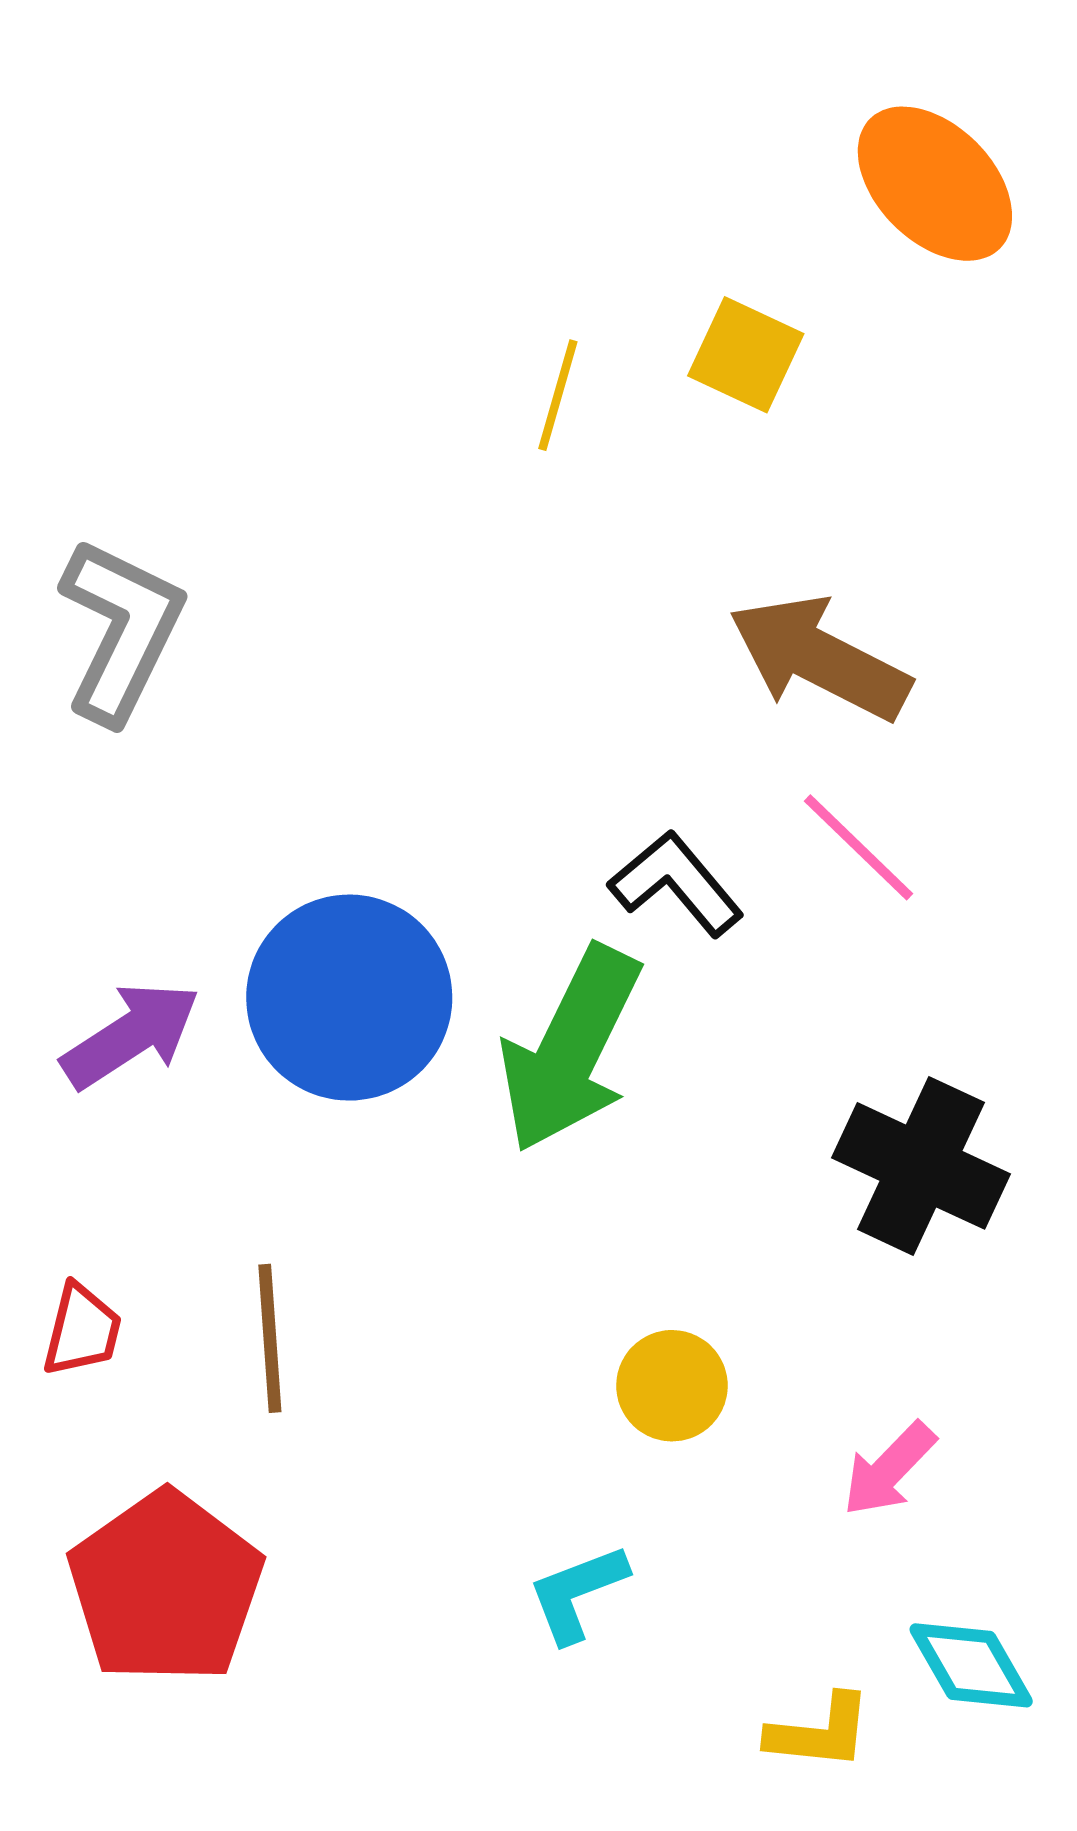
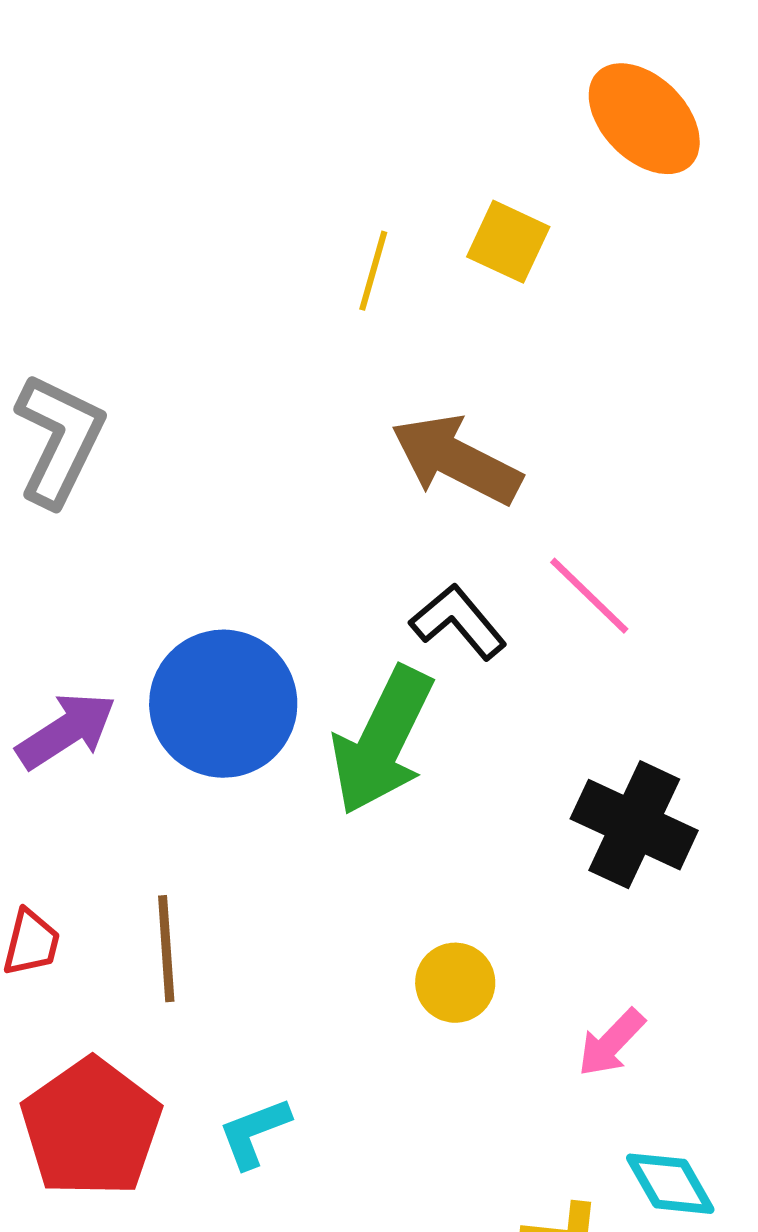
brown arrow: (819, 658) -> (456, 460), moved
cyan L-shape: (577, 1593) -> (254, 1133), moved

